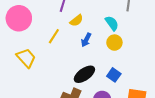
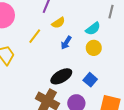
cyan semicircle: (112, 23) -> (93, 29), turned 84

